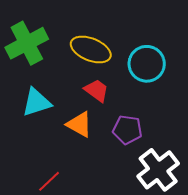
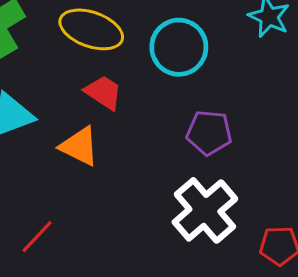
purple pentagon: (127, 130) -> (209, 133), moved

